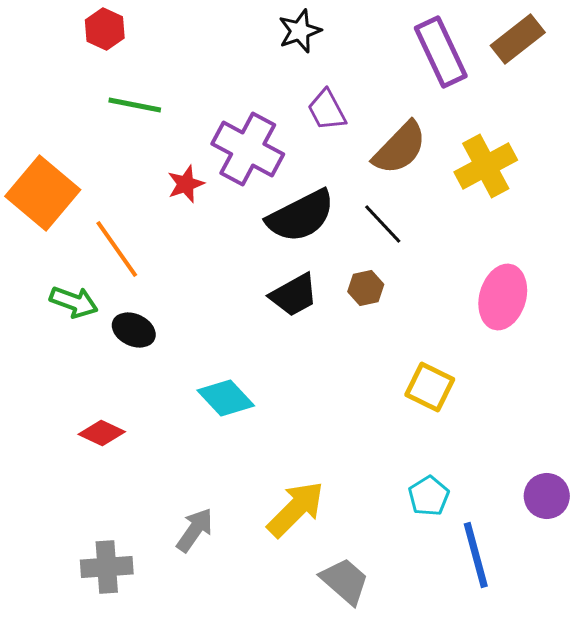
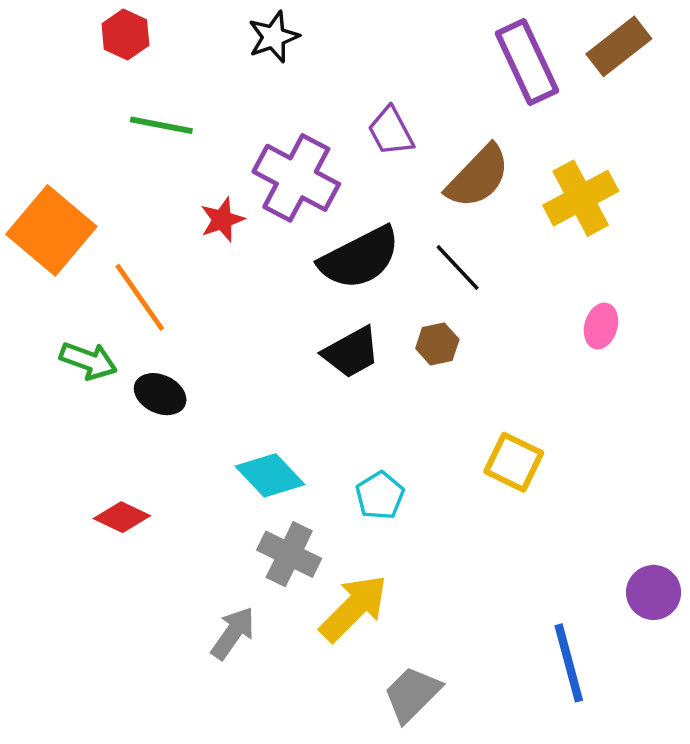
black star: (300, 31) -> (274, 37), moved
pink ellipse: (503, 297) -> (601, 326), moved, size x0.6
cyan pentagon: (429, 496) -> (380, 496), moved
gray cross: (107, 567) -> (289, 554), moved, turned 30
gray trapezoid: (345, 581) -> (412, 694), turned -86

